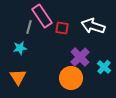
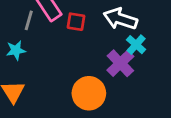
purple cross: (80, 57) -> (120, 63), moved
cyan cross: (104, 67) -> (136, 45), moved

